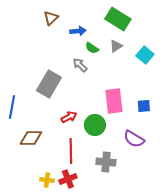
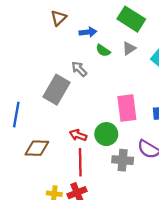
gray arrow: (80, 65) -> (79, 69), moved
red arrow: (69, 117) -> (78, 135), moved, turned -133
gray cross: (106, 162) -> (123, 160), moved

